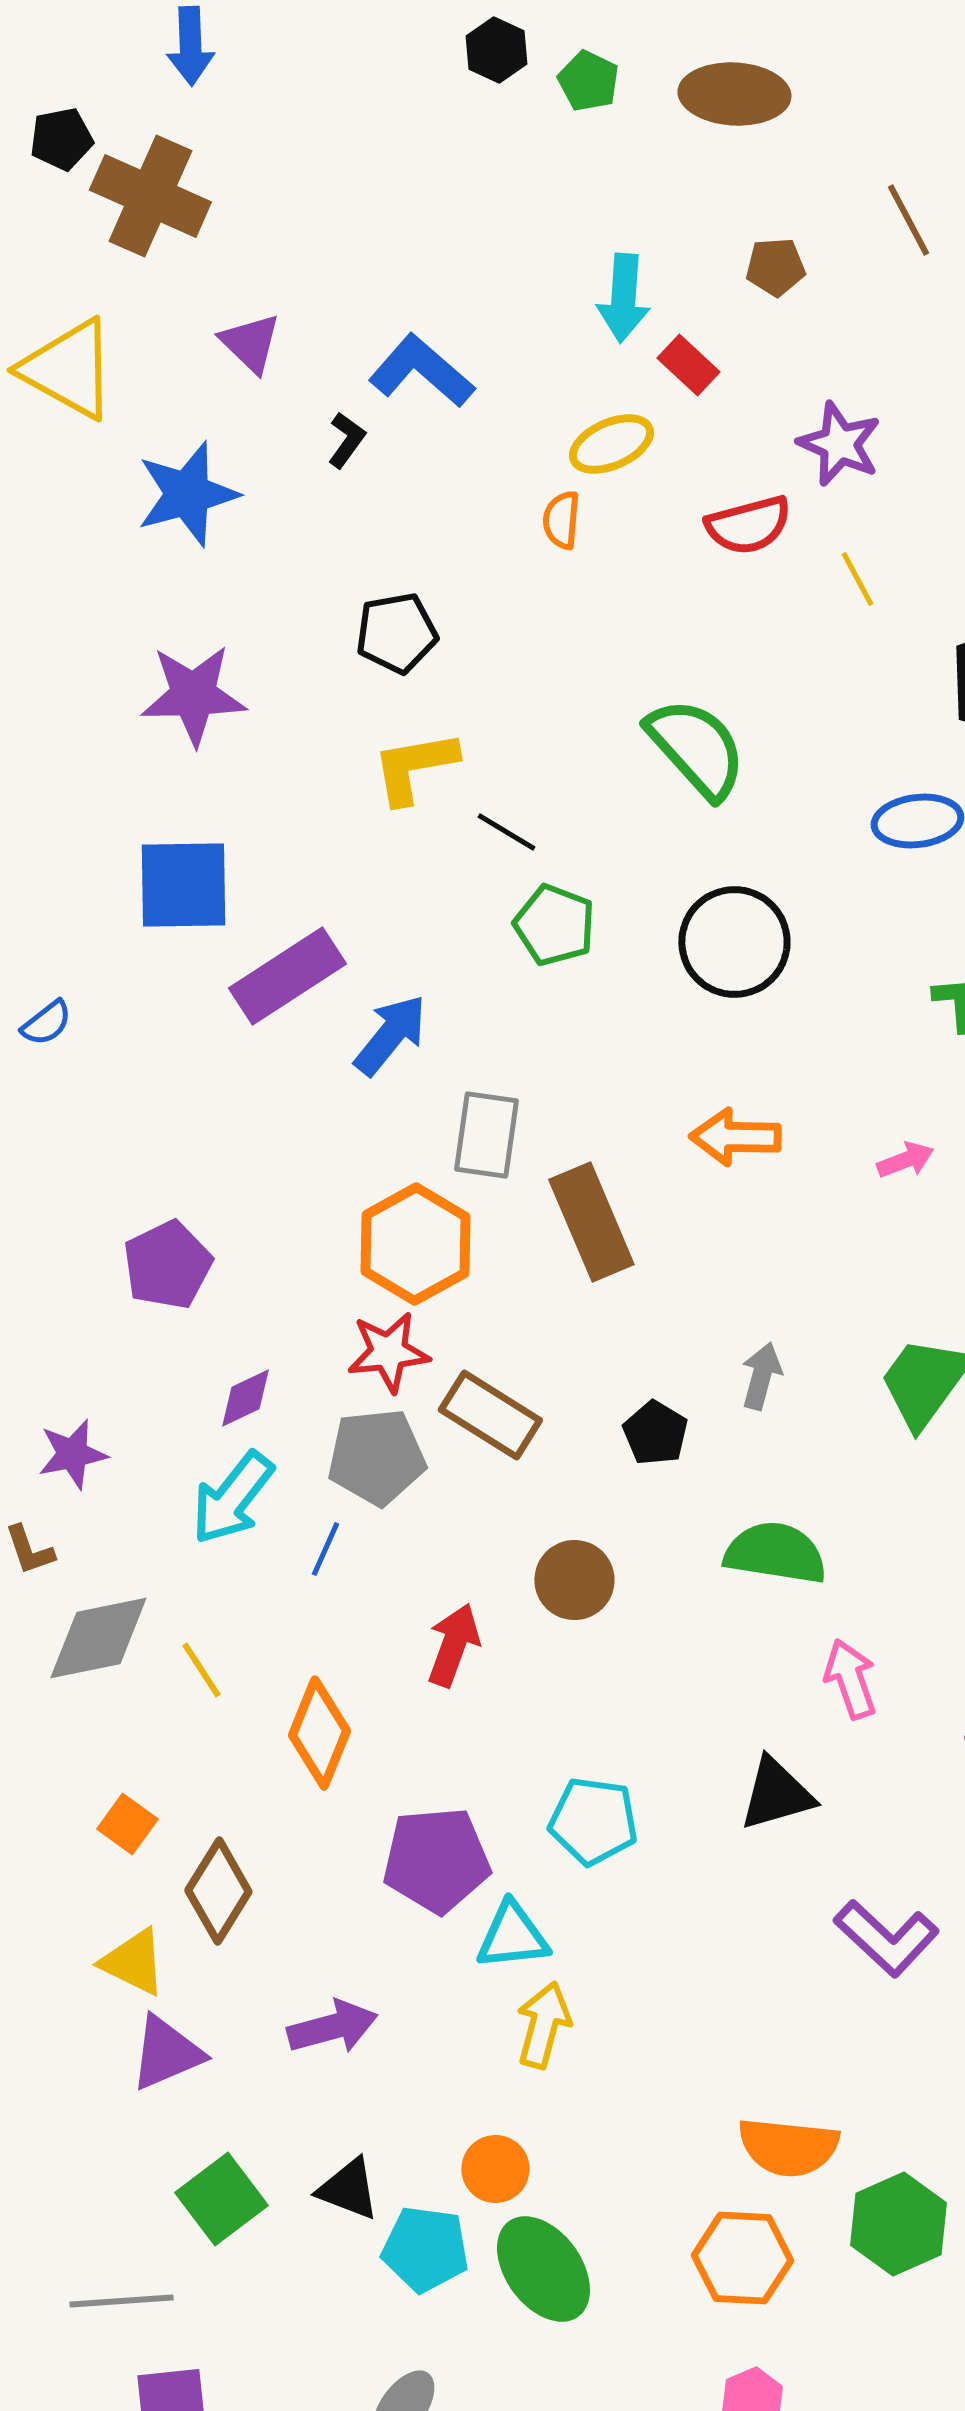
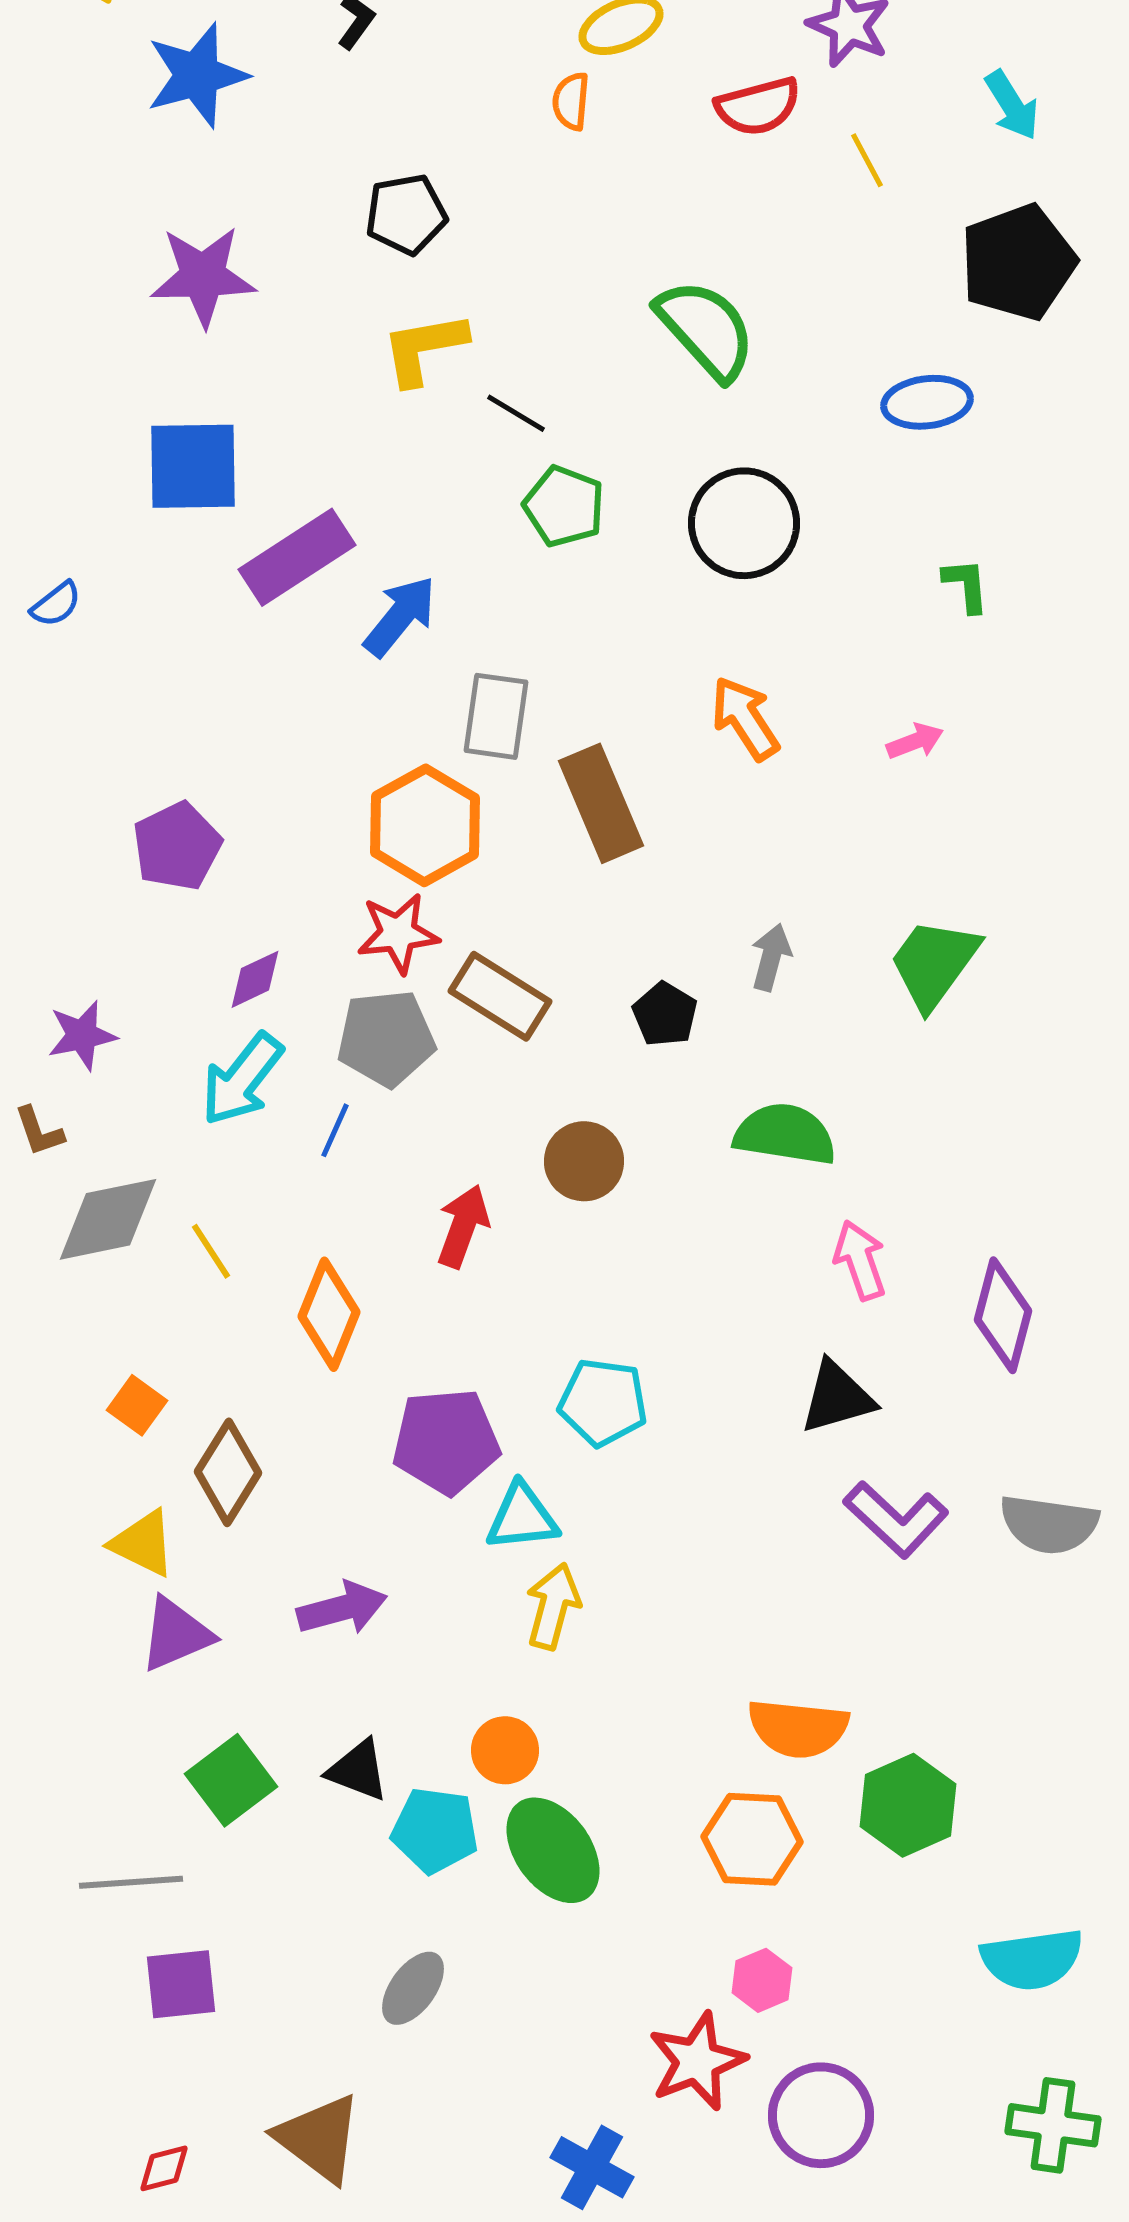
orange arrow: (735, 1137) -> (745, 718), turned 56
black triangle: (776, 1794) -> (837, 1397), moved

